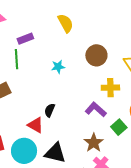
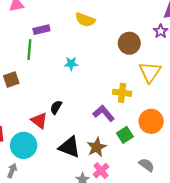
yellow semicircle: (66, 23) -> (85, 20), turned 132
brown circle: (96, 55) -> (129, 43), moved
black triangle: (55, 153) -> (69, 147), moved

